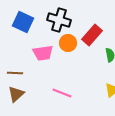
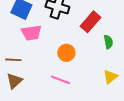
orange circle: (68, 43) -> (66, 53), moved
pink trapezoid: (43, 53) -> (31, 33), moved

